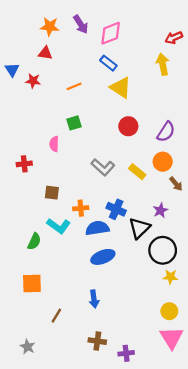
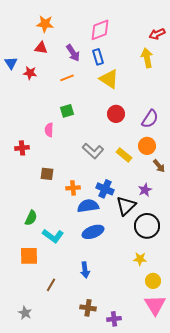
purple arrow: (81, 24) -> (73, 53), moved
blue rectangle: (108, 63) -> (98, 57), turned 35
cyan L-shape: (59, 226) -> (53, 236), moved
yellow star: (170, 277) -> (140, 259), moved

